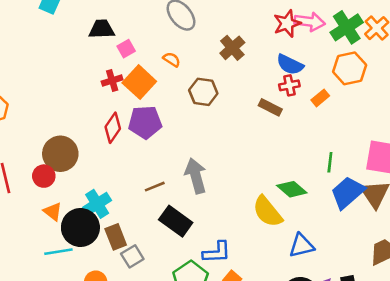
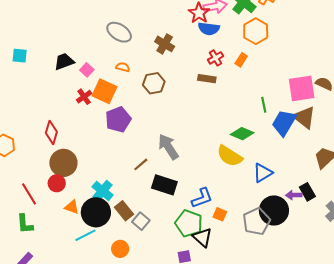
blue semicircle: (290, 65) -> (209, 29), moved
red diamond: (113, 128) -> (51, 132), moved

